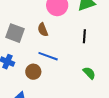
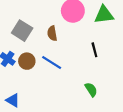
black line: (84, 36) -> (94, 50), turned -32
brown circle: (33, 72) -> (27, 61), moved

